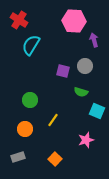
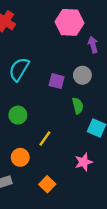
cyan semicircle: (31, 45) -> (19, 69), moved
green semicircle: (81, 92) -> (78, 106), turned -120
orange circle: (25, 129) -> (20, 157), moved

